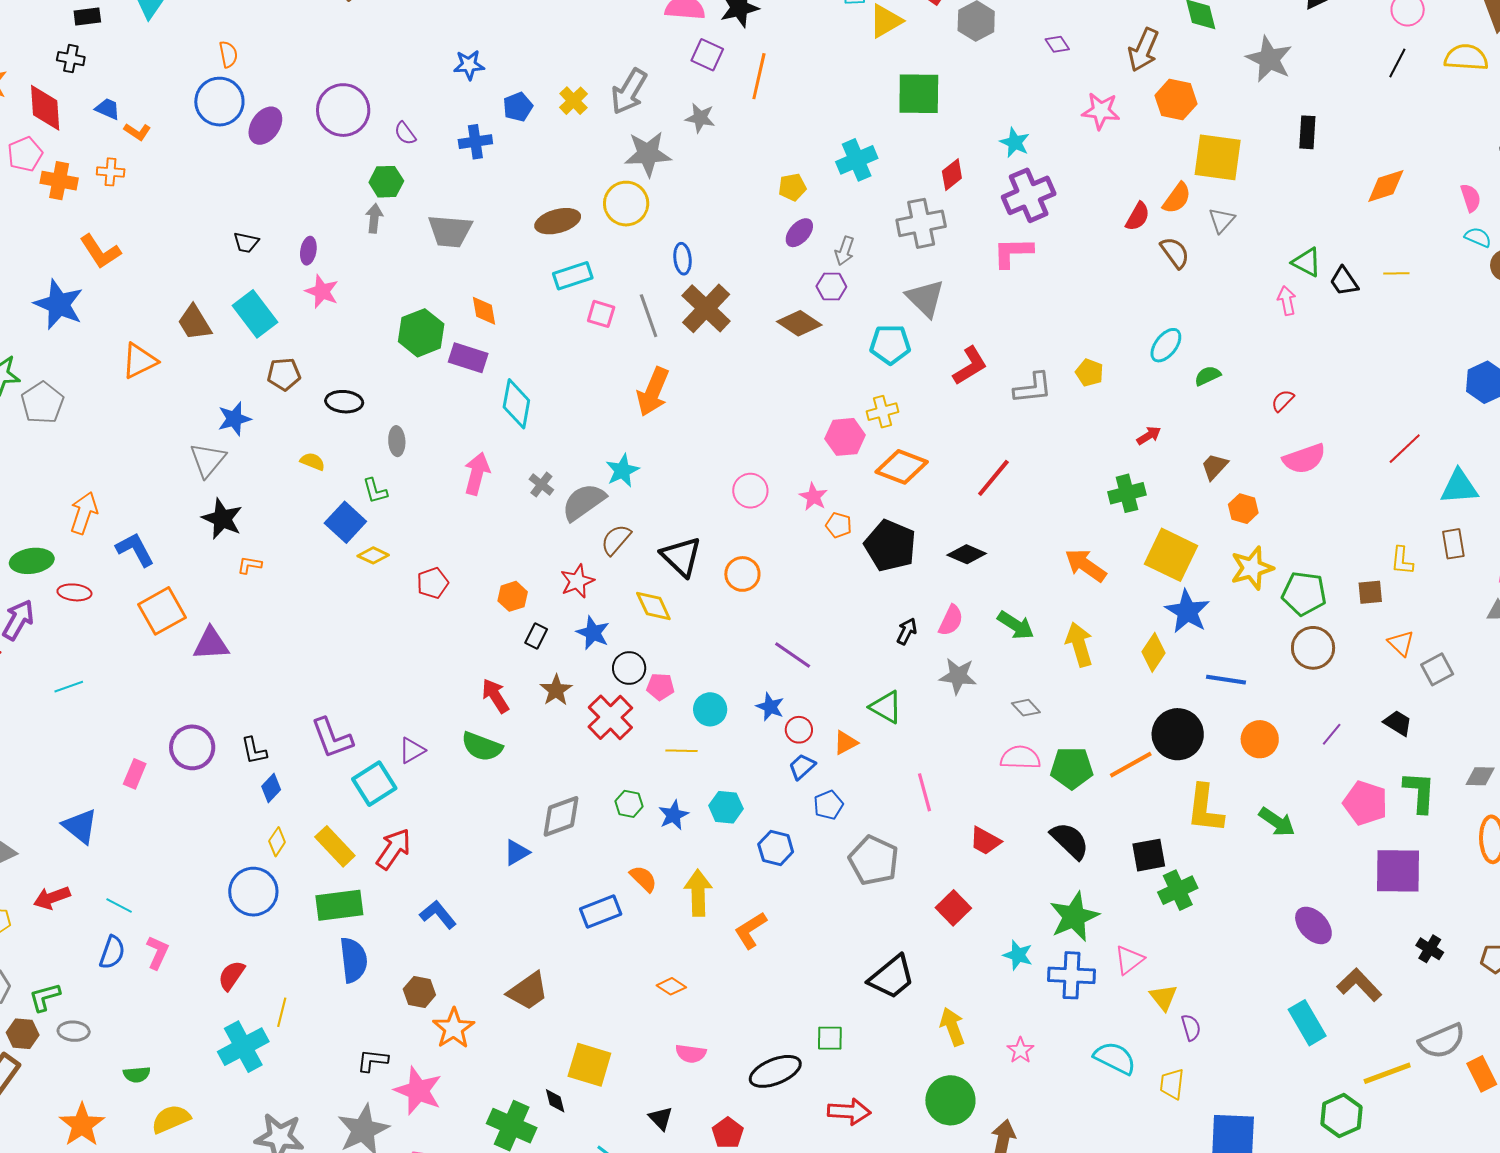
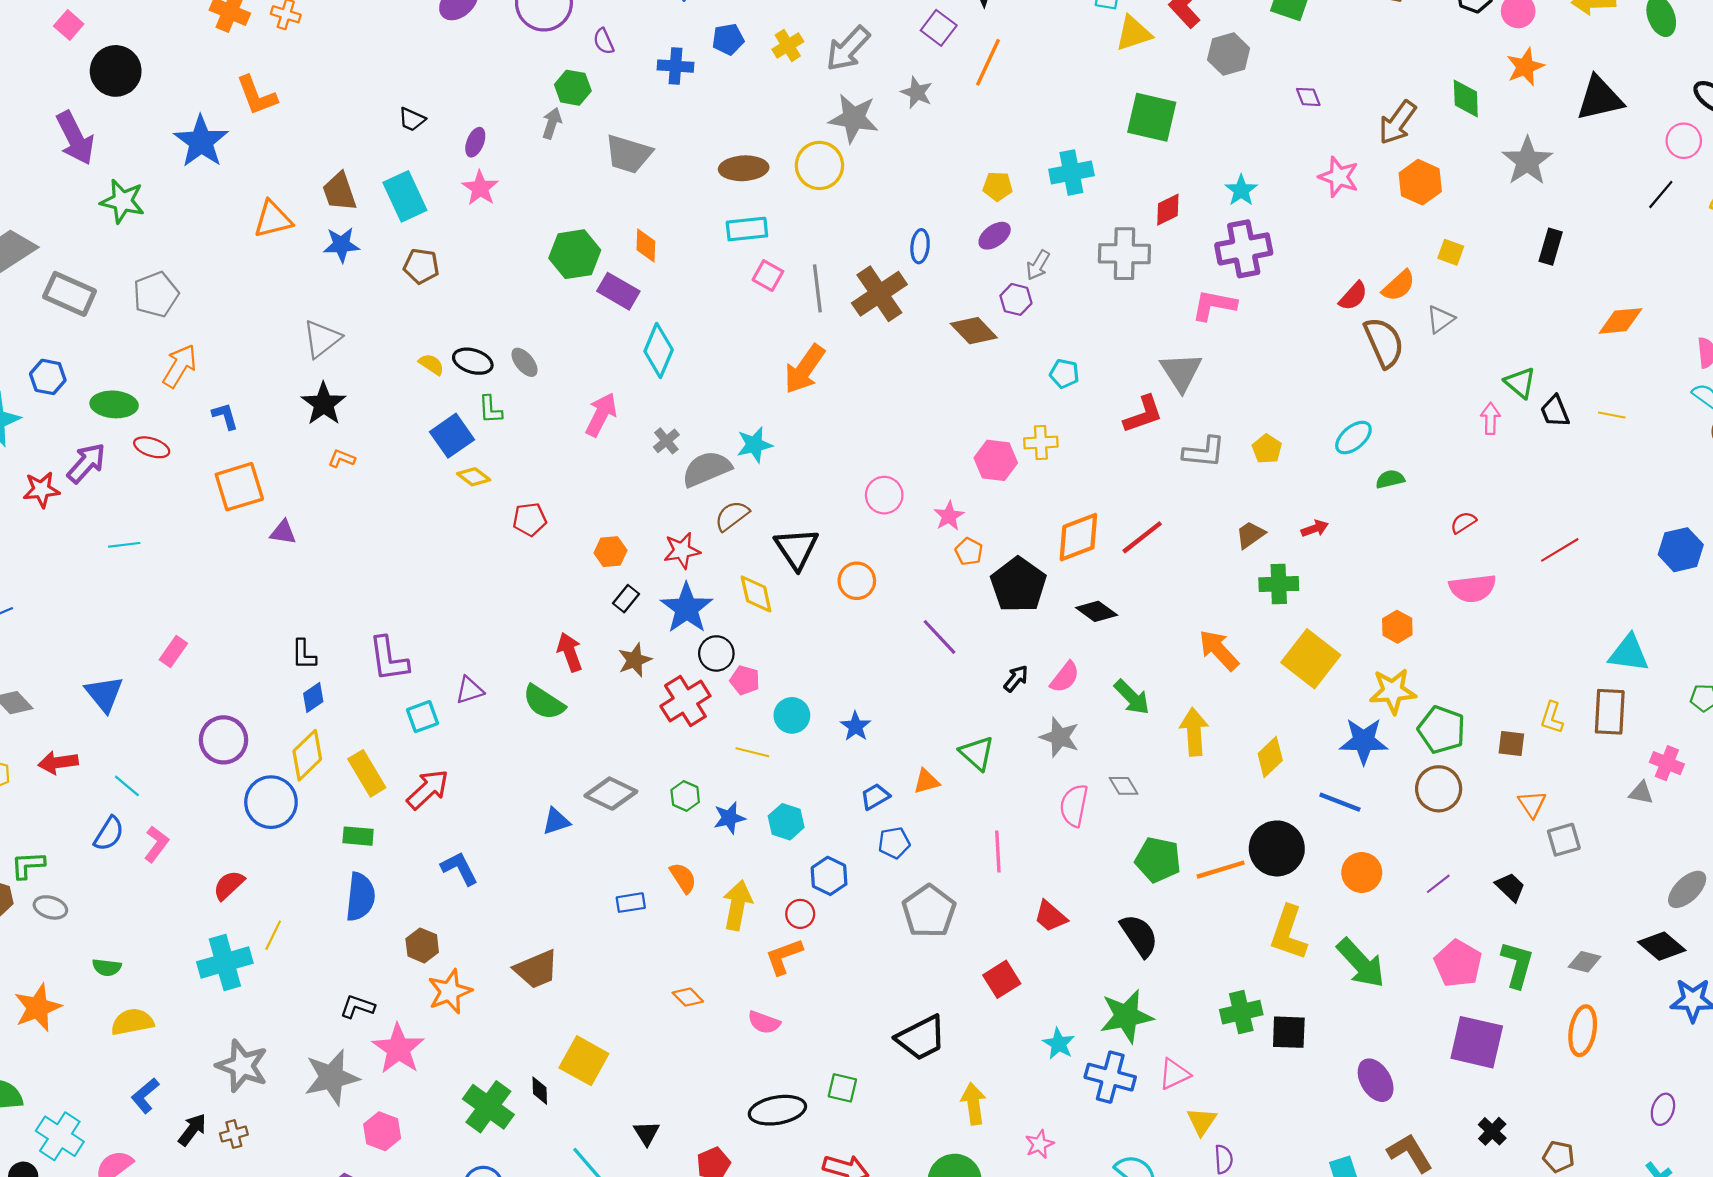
yellow square: (1218, 157) -> (1451, 252), size x0.5
brown semicircle: (1175, 253) -> (1384, 342), size x1.4
blue ellipse: (683, 259) -> (920, 246), moved
gray triangle: (925, 298) -> (1181, 372), moved
cyan pentagon: (890, 344) -> (1064, 374), size x0.7
black ellipse: (344, 402) -> (473, 361), moved
gray pentagon: (42, 403) -> (156, 294), moved
blue star: (234, 419) -> (341, 245), moved
gray ellipse: (397, 441) -> (525, 362), turned -48
red line: (1405, 449) -> (1560, 550), moved
orange diamond: (902, 467) -> (1078, 537), moved, turned -54
brown trapezoid: (1215, 467) -> (1250, 535), moved
brown rectangle: (1453, 544) -> (1610, 712), size x1.4
blue L-shape: (135, 549) -> (225, 416), size x0.7
blue star: (1187, 611) -> (1364, 741), moved, turned 30
blue star: (593, 633) -> (687, 608), size x1.4
purple triangle: (211, 644) -> (283, 532), size x0.7
purple line: (793, 655) -> (939, 637), moved
red circle: (799, 730) -> (800, 914), moved
purple circle: (192, 747) -> (224, 740), moved
pink semicircle: (1020, 758) -> (1074, 806), moved, turned -93
cyan square: (374, 784) -> (422, 717), size x0.7
gray diamond: (561, 816) -> (611, 794), turned 33
green arrow: (1277, 822) -> (1361, 963), size x1.4
yellow diamond: (277, 842) -> (307, 755), size x1.6
black square: (1149, 855) -> (1289, 1032), moved
green rectangle: (339, 905) -> (358, 836), size x0.6
blue rectangle: (601, 912) -> (631, 903), size x0.7
pink semicircle: (691, 1054) -> (764, 1022), moved

